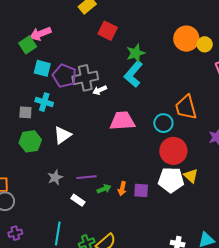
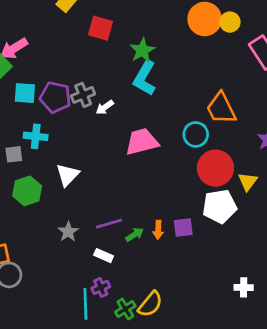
gray cross: (85, 78) -> (83, 95), size x0.7
yellow triangle: (191, 176) -> (248, 181), moved, turned 35
purple cross: (15, 233) -> (101, 287), moved

